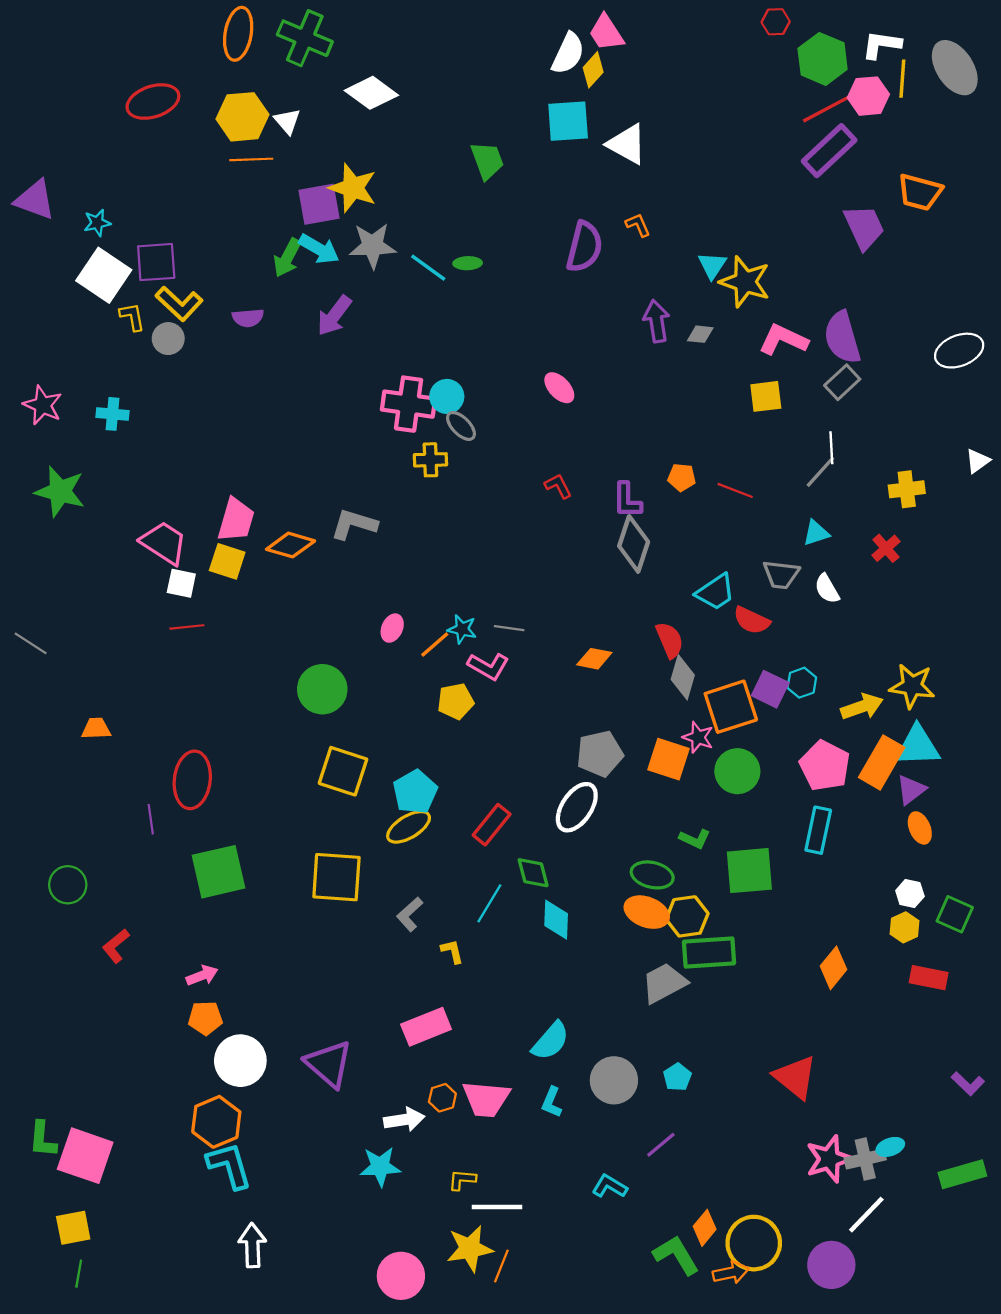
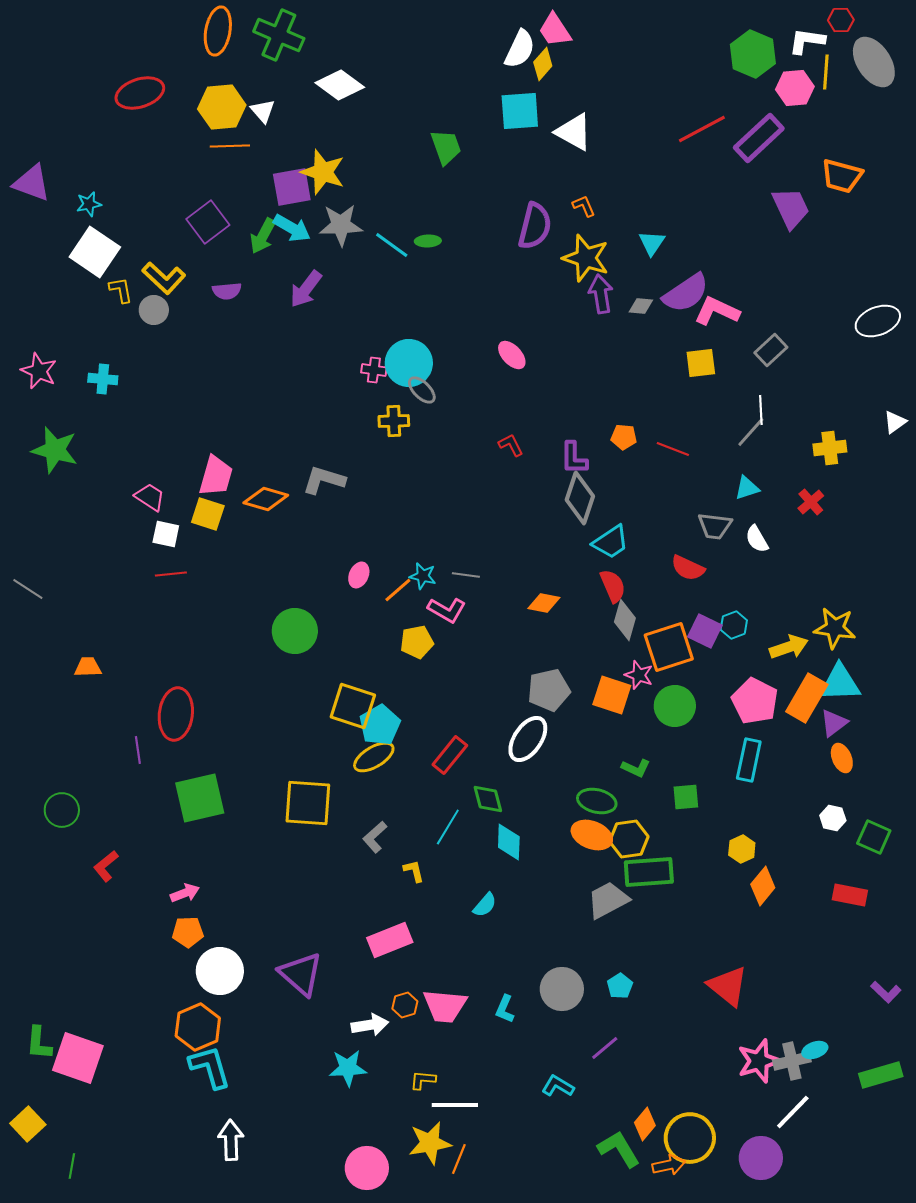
red hexagon: (776, 22) -> (841, 20), moved
red line: (828, 108) -> (702, 129), moved
purple square: (156, 262) -> (208, 222), moved, turned -33
yellow star: (745, 282) -> (586, 258), moved
purple semicircle: (842, 337) -> (686, 293), moved, turned -108
cyan circle: (447, 396) -> (409, 363), size x1.5
pink cross: (409, 404) -> (374, 370), size x0.5
pink trapezoid: (164, 543) -> (150, 497), size x0.7
cyan trapezoid: (716, 592) -> (611, 542), moved
yellow square: (343, 771) -> (353, 706), moved
green square: (749, 871) -> (686, 797), size x0.6
yellow hexagon: (905, 927) -> (742, 849), moved
cyan semicircle: (551, 1041) -> (485, 905), moved, size x0.7
yellow square: (73, 1228) -> (28, 1124), moved, turned -32

